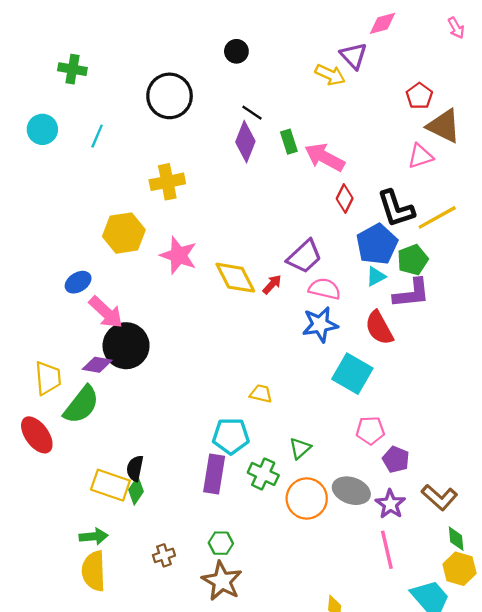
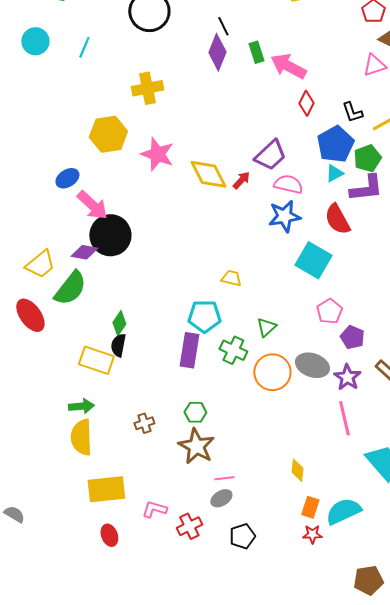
black line: (252, 113) -> (223, 26), turned 30
black L-shape: (396, 209) -> (352, 112), size x0.6
yellow trapezoid: (48, 378) -> (40, 264), turned 56
pink pentagon: (370, 430) -> (329, 311), turned -30
green diamond: (136, 491) -> (119, 323), moved

